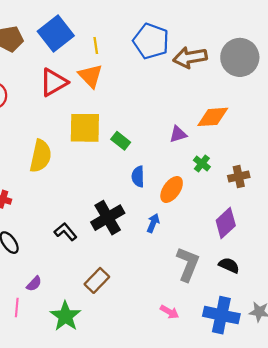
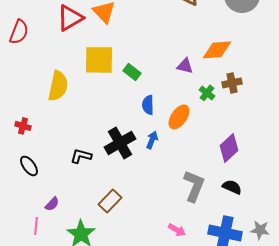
purple triangle: (178, 134) -> (185, 66), turned 30
brown cross: (239, 177) -> (232, 83), moved
blue arrow: (153, 223) -> (152, 140), moved
black L-shape: (65, 232) -> (81, 156), turned -35

